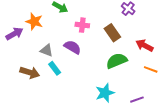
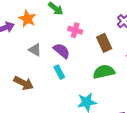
cyan rectangle: (55, 68) -> (59, 72), moved
brown arrow: (30, 72) -> (24, 83), moved

